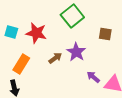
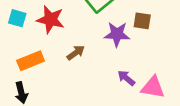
purple star: (76, 52) -> (117, 34), moved, turned -30
orange rectangle: (21, 64) -> (31, 61), turned 36

